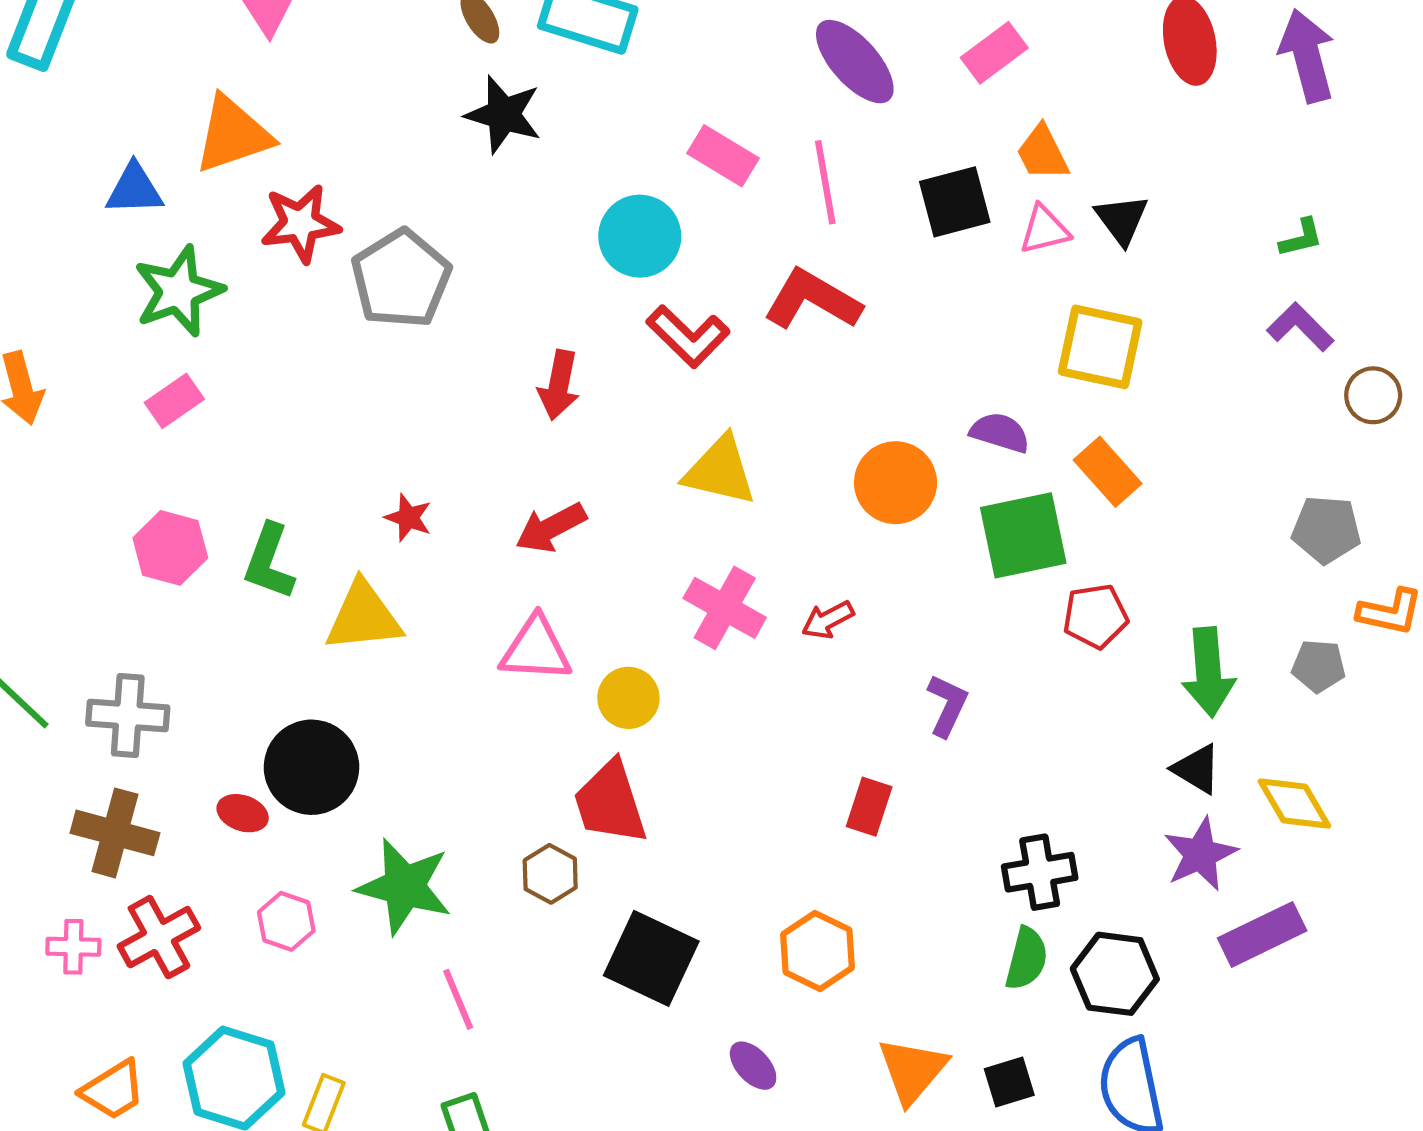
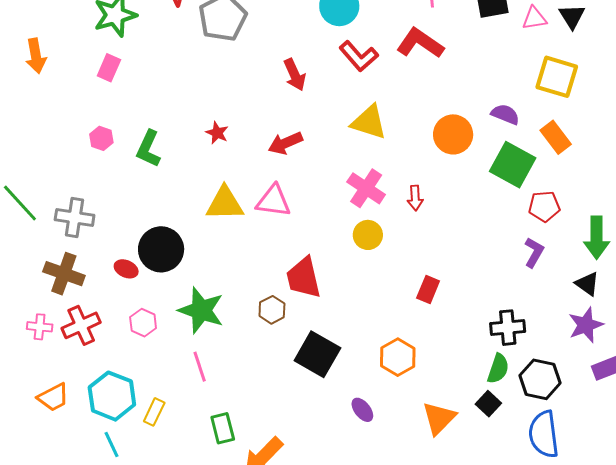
red arrow: (559, 385) -> (295, 75), turned -40
pink rectangle: (174, 401) -> (109, 68), turned -36
green square: (1023, 535) -> (513, 165), turned 36
pink hexagon: (170, 548) -> (101, 138), size x0.7
yellow triangle: (363, 617) -> (225, 203), moved
red arrow: (828, 620) -> (415, 198), turned -70
yellow circle: (628, 698) -> (368, 235), moved
purple L-shape: (947, 705) -> (534, 252), moved
pink line: (458, 999) -> (200, 367), moved
black square: (1009, 1082) -> (488, 404), moved, turned -35

